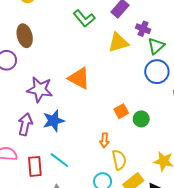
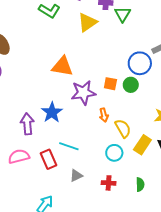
blue circle: (157, 72) -> (140, 63), moved
purple star: (40, 90) -> (83, 93), moved
orange square: (121, 111) -> (110, 84), turned -32

